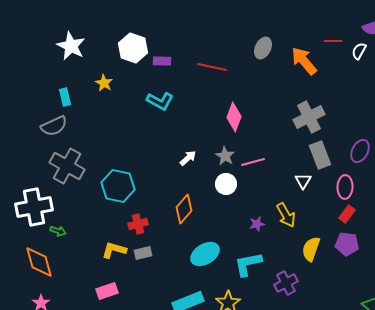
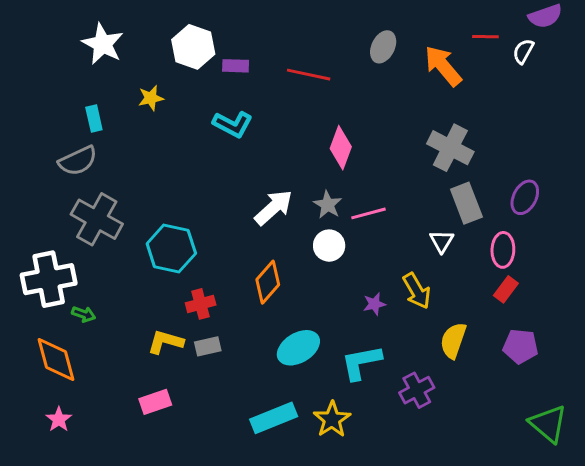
yellow star: (104, 83) -> (151, 98), turned 30
gray cross: (309, 117) -> (450, 148), turned -36
white arrow: (188, 158) -> (274, 208), size x1.6
purple pentagon: (347, 244) -> (520, 346), moved

